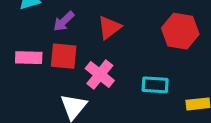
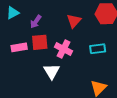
red triangle: (109, 27) -> (74, 21), moved

